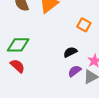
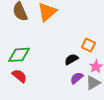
orange square: (84, 25) -> (88, 45), moved

